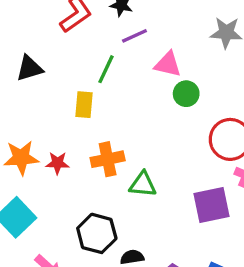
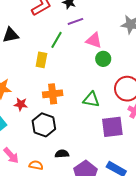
red star: (57, 163) -> (21, 104), moved
green triangle: (143, 184) -> (91, 100), moved
black hexagon: (97, 233) -> (44, 125), moved

